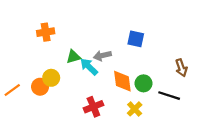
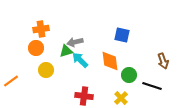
gray arrow: (102, 56) -> (75, 42), moved
orange diamond: (122, 81) -> (110, 61), moved
orange circle: (40, 87) -> (36, 48), moved
red cross: (93, 107) -> (84, 96), turned 30

